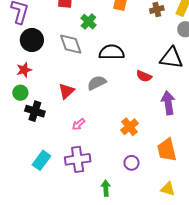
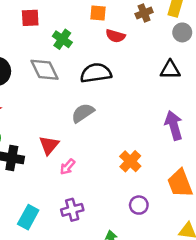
black triangle: (171, 58) -> (170, 70), size x0.7
red semicircle: (144, 76) -> (115, 36), moved
red triangle: (66, 91) -> (49, 145), moved
purple cross: (78, 159) -> (72, 210), size x0.7

